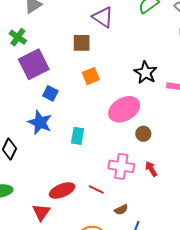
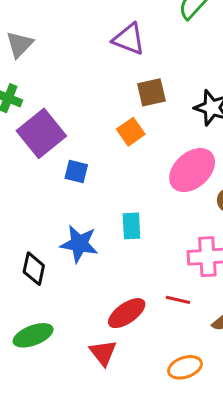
brown square: (82, 43) -> (151, 92), moved
blue star: (40, 122) -> (79, 244), moved

